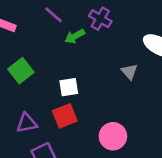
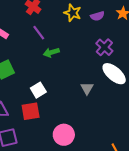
purple cross: (100, 19) -> (104, 47), moved
white square: (69, 87) -> (38, 90), turned -35

